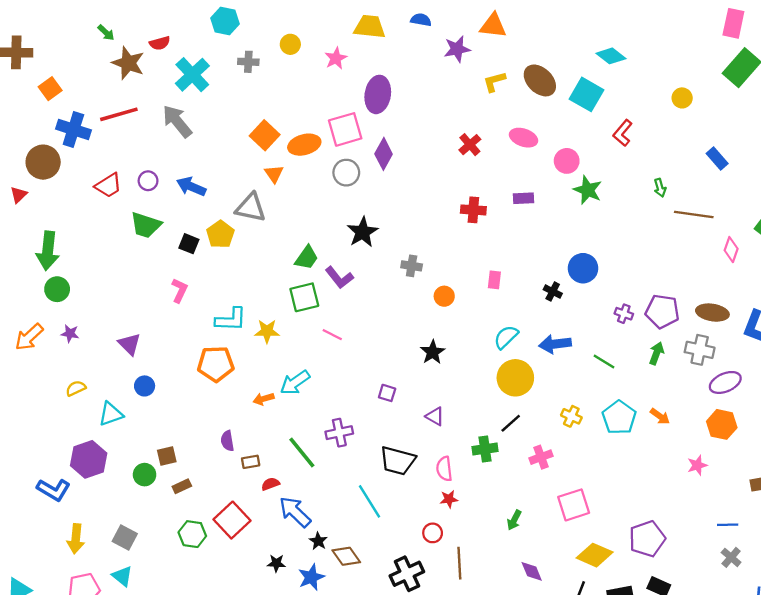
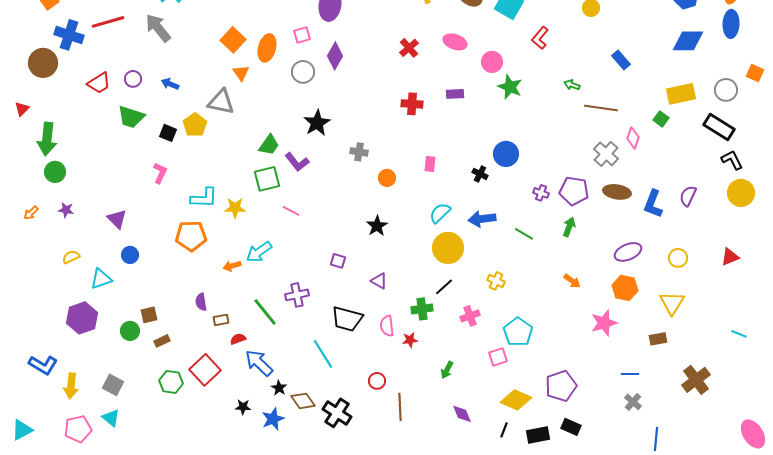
pink square: (345, 129) -> (302, 35), size x0.6
orange ellipse: (304, 145) -> (267, 48), turned -60
blue arrow: (191, 187) -> (170, 84), size x0.7
green arrow: (660, 188) -> (572, 85), turned 126
red triangle: (19, 195) -> (22, 109), moved
orange arrow: (29, 337) -> (31, 213), size x0.6
gray cross: (700, 350) -> (606, 154), moved, turned 30
cyan pentagon: (619, 417) -> (518, 332), moved
pink star: (697, 465) -> (604, 323), size x1.5
blue L-shape: (54, 490) -> (43, 365), moved
red star: (449, 499) -> (410, 340), moved
pink square: (574, 505) -> (498, 357), size x0.7
black cross: (407, 574) -> (337, 413), moved, turned -32

